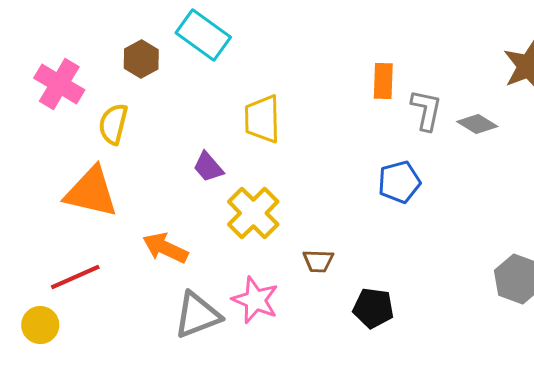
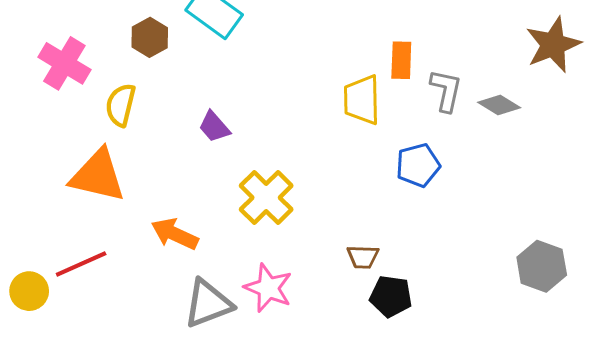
yellow trapezoid: (262, 119) -> (362, 100), moved
purple trapezoid: (208, 167) -> (214, 127), moved
brown trapezoid: (318, 261) -> (363, 257), moved
yellow circle: (40, 325) -> (29, 291), moved

